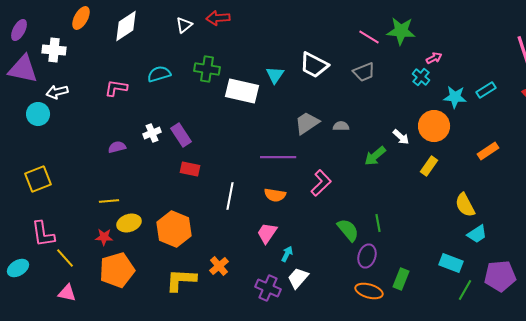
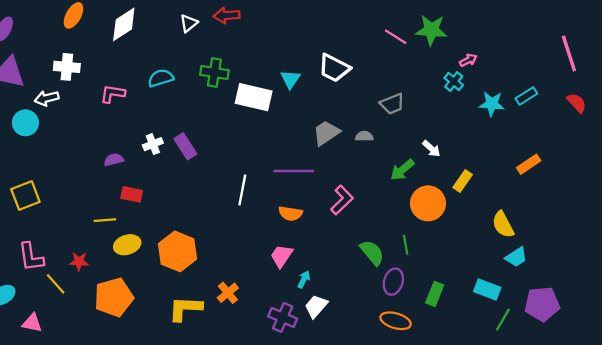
white cross: (54, 50) -> (67, 67), moved
gray trapezoid: (364, 72) -> (392, 104), moved
orange circle: (434, 126) -> (428, 203), moved
red rectangle: (190, 169) -> (132, 194), moved
white line: (230, 196) -> (242, 190), moved
red star: (104, 237) -> (79, 261), moved
green rectangle: (401, 279) -> (435, 294), moved
pink triangle: (67, 293) -> (32, 323), moved

